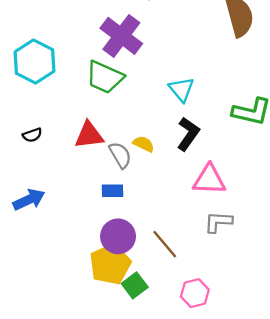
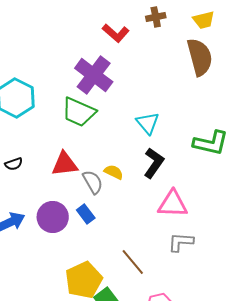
blue rectangle: (112, 191) -> (86, 214), turned 54
purple circle: (118, 236) -> (53, 217), moved

